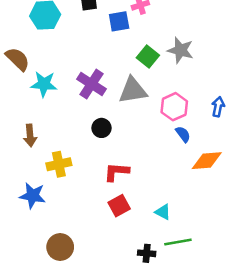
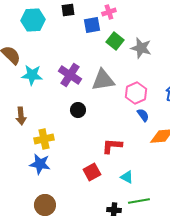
green square: (148, 57) -> (115, 41), moved
red L-shape: (117, 172) -> (112, 146), moved
blue star: (33, 196) -> (40, 164), moved

